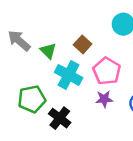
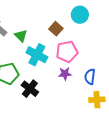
brown square: (83, 44) -> (56, 29), moved
pink pentagon: (107, 71) -> (67, 52), turned 30

